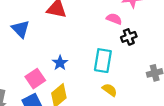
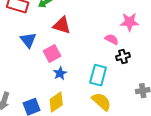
pink square: (35, 79) -> (52, 53), moved
yellow semicircle: (110, 90) -> (101, 102), size x1.5

